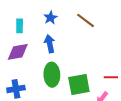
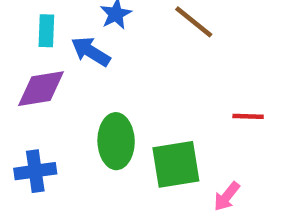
blue arrow: (50, 44) -> (91, 51), moved, turned -48
red line: (111, 77) -> (248, 116), moved

